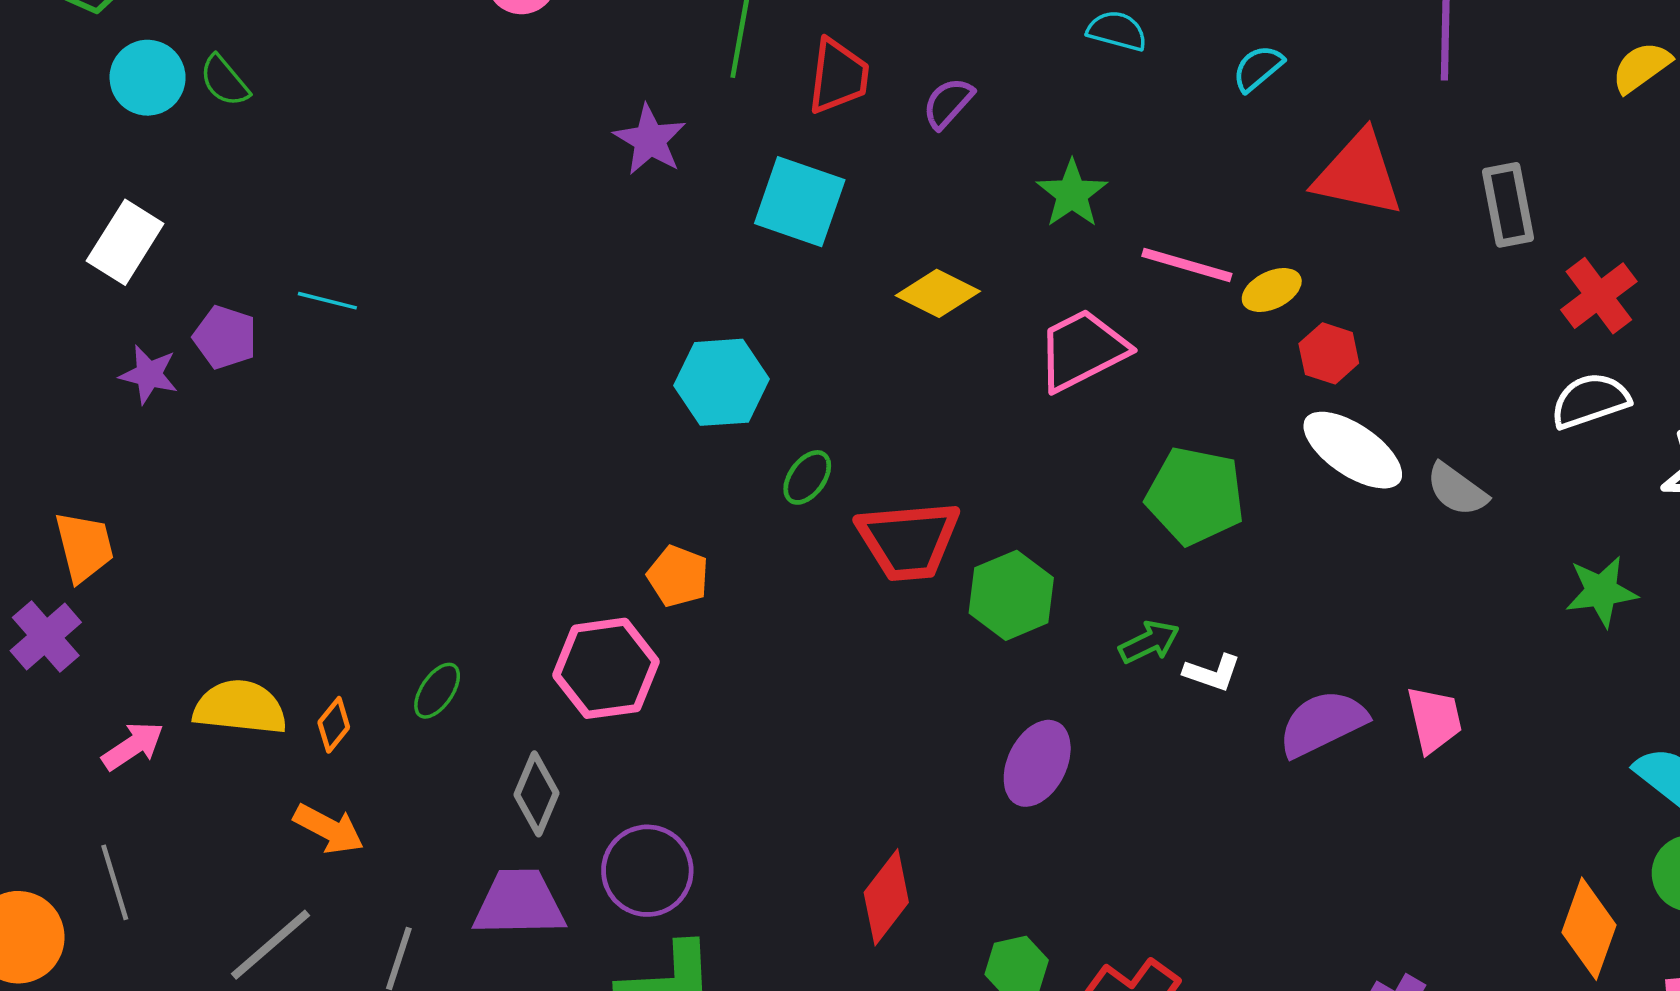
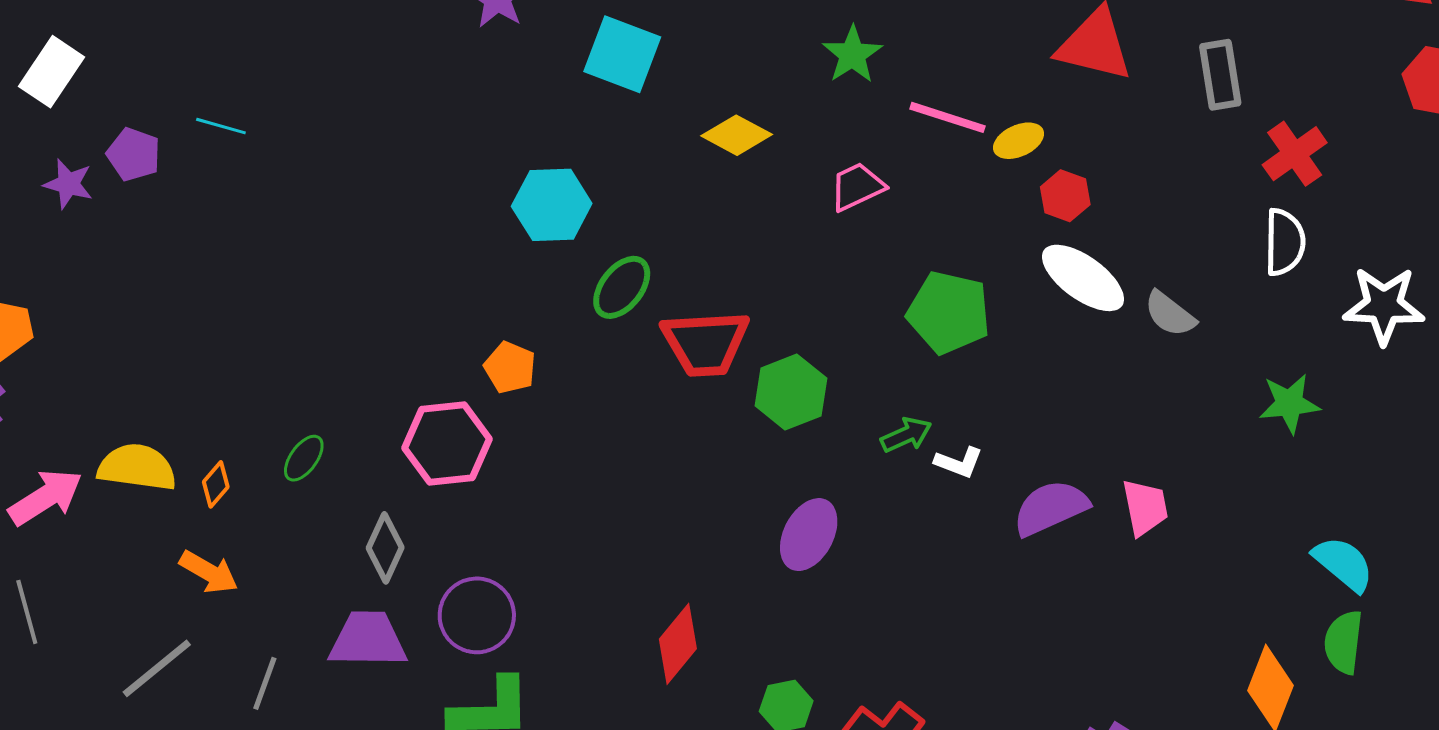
pink trapezoid: (1082, 350) -> (857, 187), size x0.7
white semicircle: (1590, 401) -> (1285, 242), turned 108
green ellipse: (807, 477) -> (622, 287), size x1.4
pink arrow: (133, 746) -> (46, 497), size x1.4

